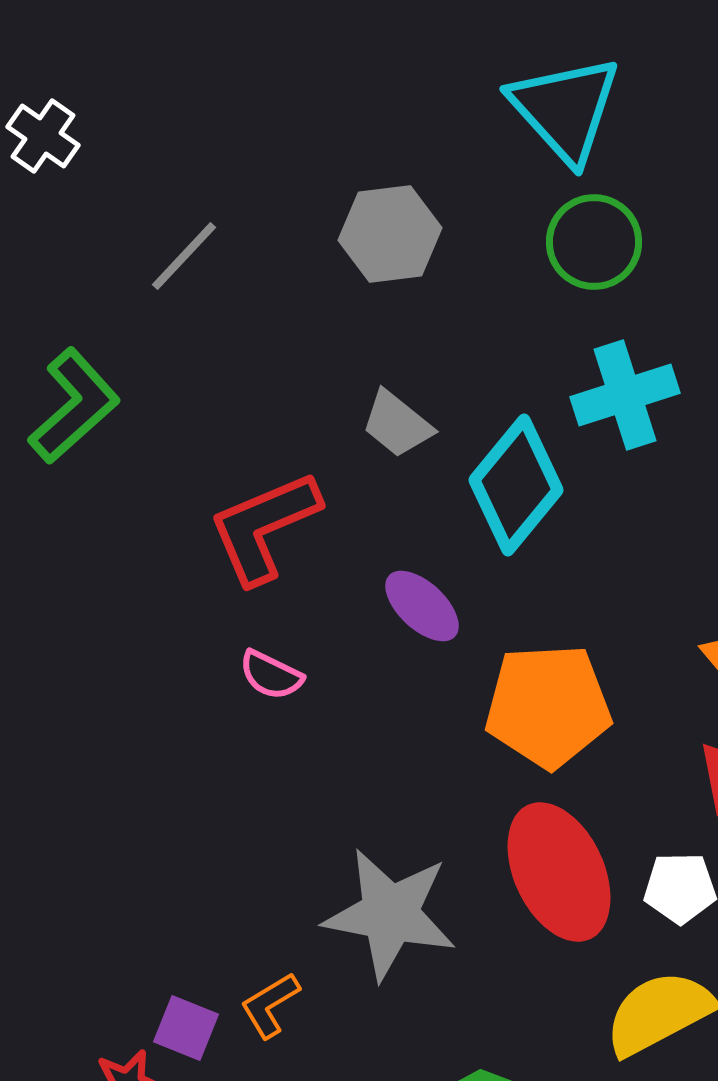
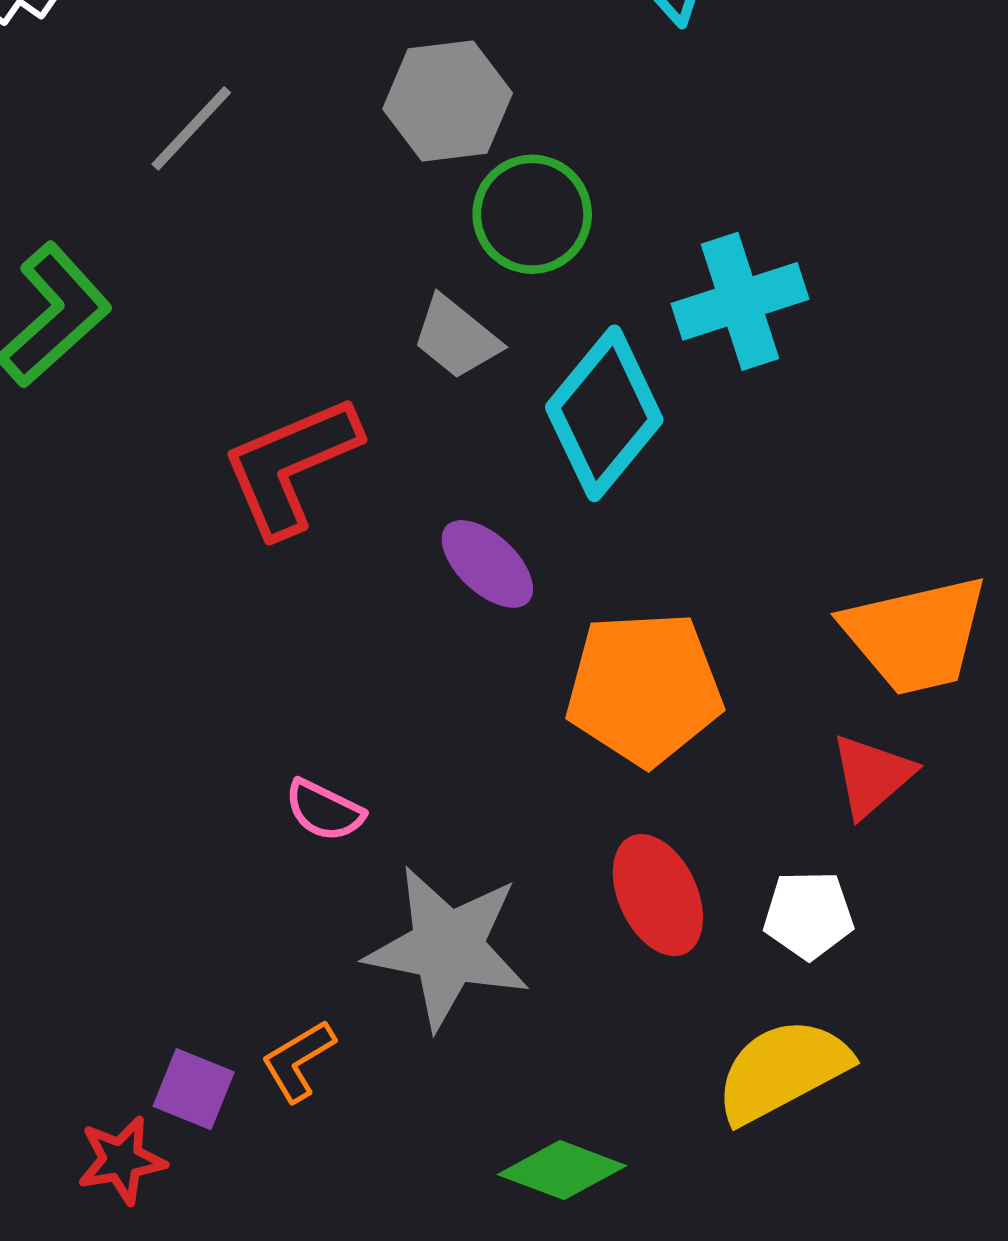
green circle: (594, 242) -> (532, 214), moved
pink semicircle: (271, 675) -> (324, 810), moved
red ellipse: (559, 872) -> (658, 895), size x0.7

